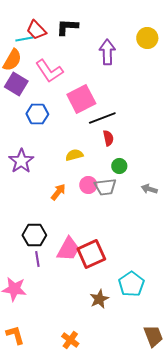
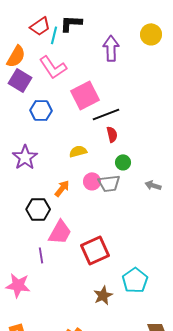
red trapezoid: (36, 30) -> (40, 26), turned -80
cyan line: (24, 39) -> (54, 35), moved, turned -66
black hexagon: (34, 235) -> (38, 209), moved
pink trapezoid: (68, 249) -> (60, 232), moved

